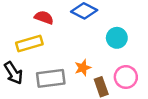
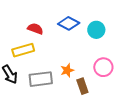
cyan circle: (117, 38) -> (96, 30), moved
pink circle: (126, 77) -> (103, 67), moved

